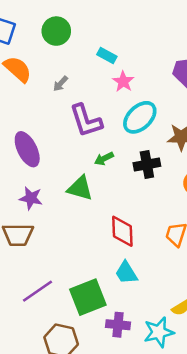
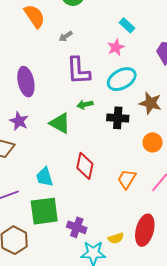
cyan rectangle: (107, 56) -> (127, 25), moved
cyan trapezoid: (126, 273) -> (45, 177), moved
purple cross: (118, 325) -> (77, 227), moved

